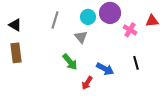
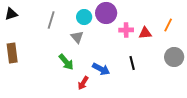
red triangle: (152, 21) -> (145, 33), moved
black triangle: (15, 25) -> (11, 14), moved, turned -48
pink cross: (130, 30) -> (126, 30), turned -32

